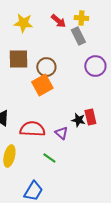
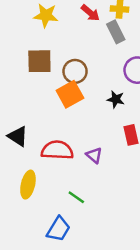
black star: (78, 120) -> (116, 99), moved
green line: (49, 158) -> (76, 197), moved

